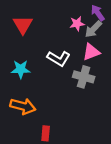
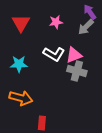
pink star: (77, 24) -> (56, 22), moved
pink triangle: (91, 52) -> (74, 55), moved

